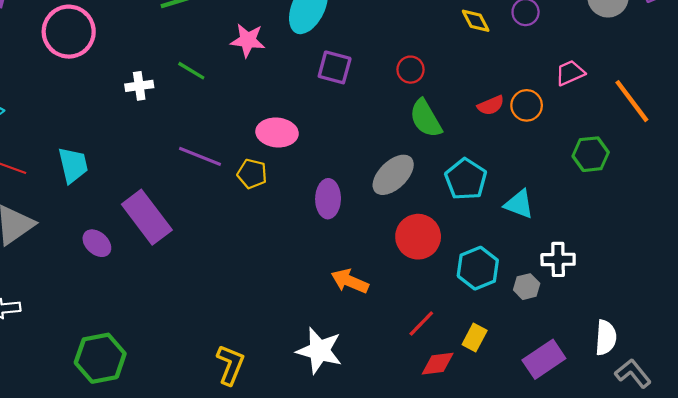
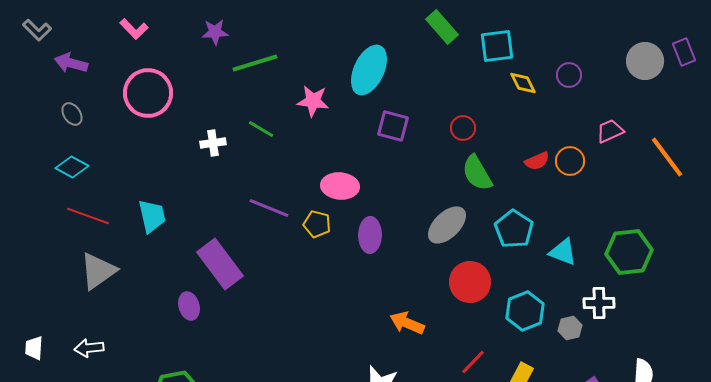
green hexagon: (591, 154) -> (629, 252), moved, size x1.4
purple ellipse: (328, 199) -> (370, 235), moved
purple ellipse: (97, 243) -> (189, 306), moved, turned 32

